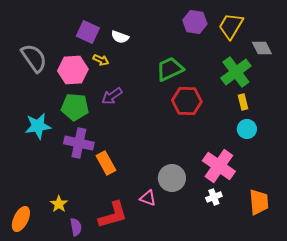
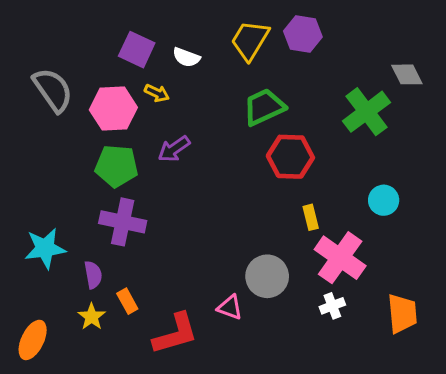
yellow trapezoid: (231, 26) -> (250, 40), moved
yellow rectangle: (243, 102) -> (311, 217), moved
cyan star: (38, 126) -> (45, 248), moved
orange rectangle: (106, 163) -> (127, 301), moved, size x0.7
purple semicircle: (76, 227) -> (93, 275), moved

